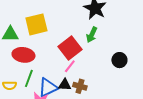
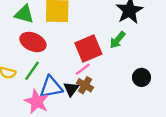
black triangle: (65, 85) -> (71, 89), turned 48
brown cross: (80, 86) -> (85, 85), moved

